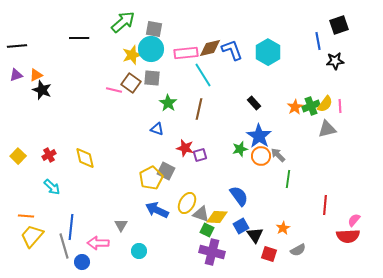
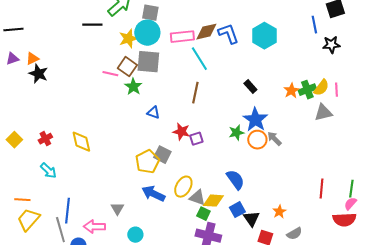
black line: (79, 38) -> (92, 25), moved
gray square: (152, 78) -> (148, 62), size x1.4
green star: (168, 103) -> (133, 87), moved
green line: (288, 179) -> (351, 189), moved

